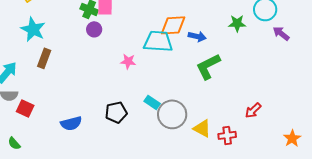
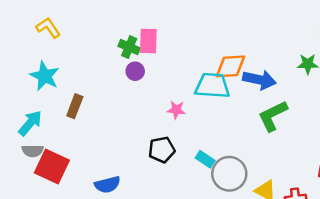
cyan star: (33, 29) -> (45, 76), moved
blue arrow: (197, 36) -> (259, 80), size x1.5
red square: (25, 108) -> (52, 167), size x1.6
black pentagon: (116, 112) -> (162, 150), moved

